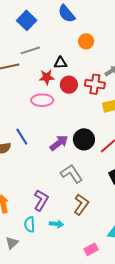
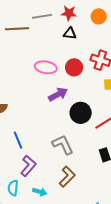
red star: (47, 77) -> (69, 13), moved
red circle: (69, 85) -> (74, 67), moved
blue line: (22, 137) -> (18, 140), moved
purple arrow: (59, 143) -> (58, 94), moved

